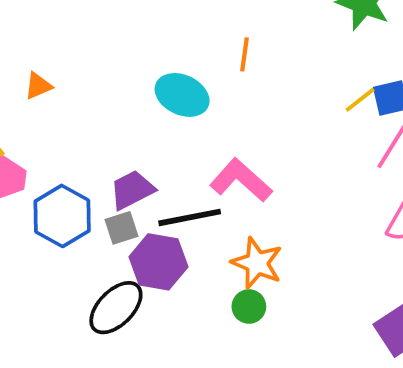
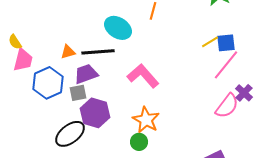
orange triangle: (38, 86) -> (68, 52), moved
black line: (190, 217) -> (98, 52), moved

